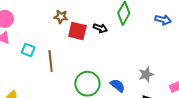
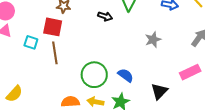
red square: (77, 31) -> (53, 27), moved
gray star: (146, 74) -> (153, 40), moved

